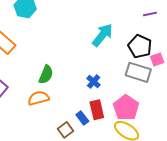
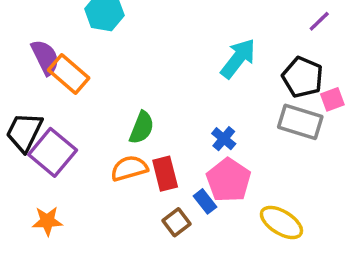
purple line: (150, 14) -> (319, 21), turned -32
pink pentagon: (126, 108) -> (228, 180), moved
red rectangle: (97, 110) -> (165, 174), moved

